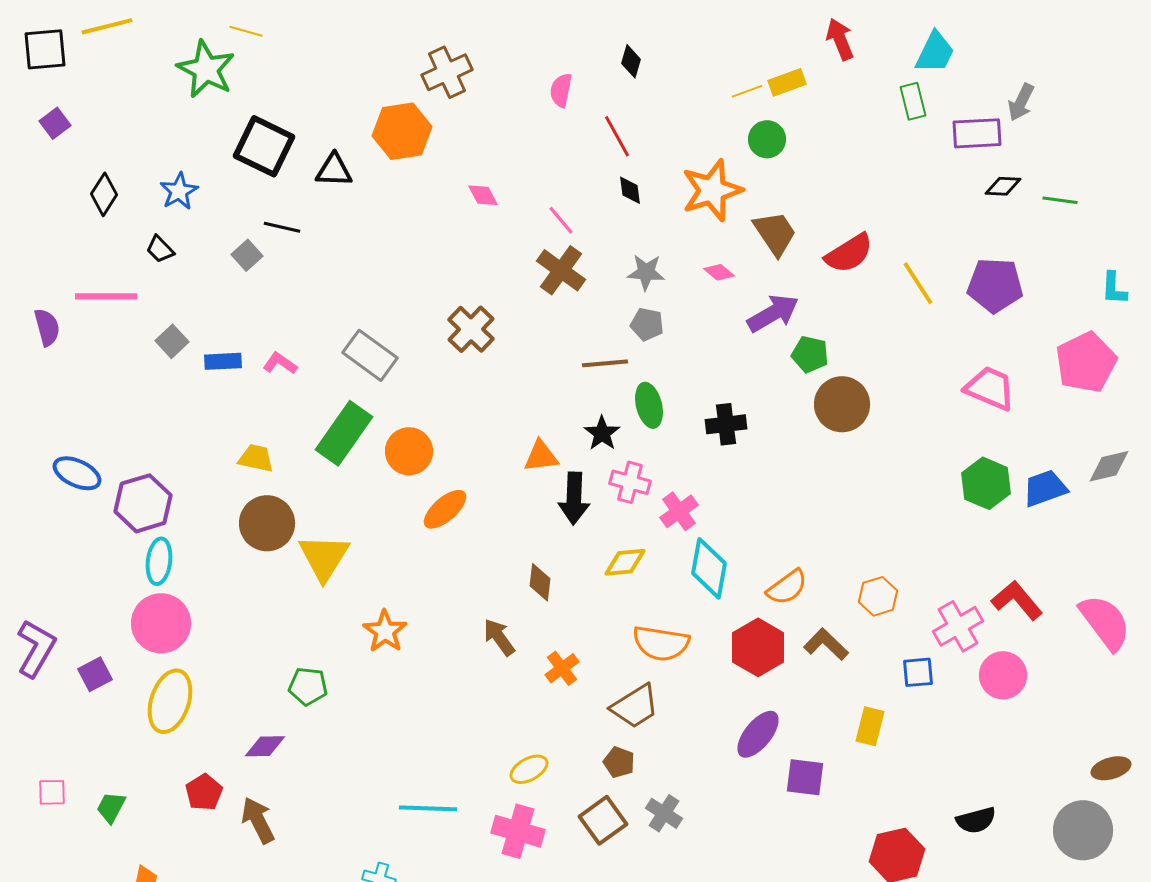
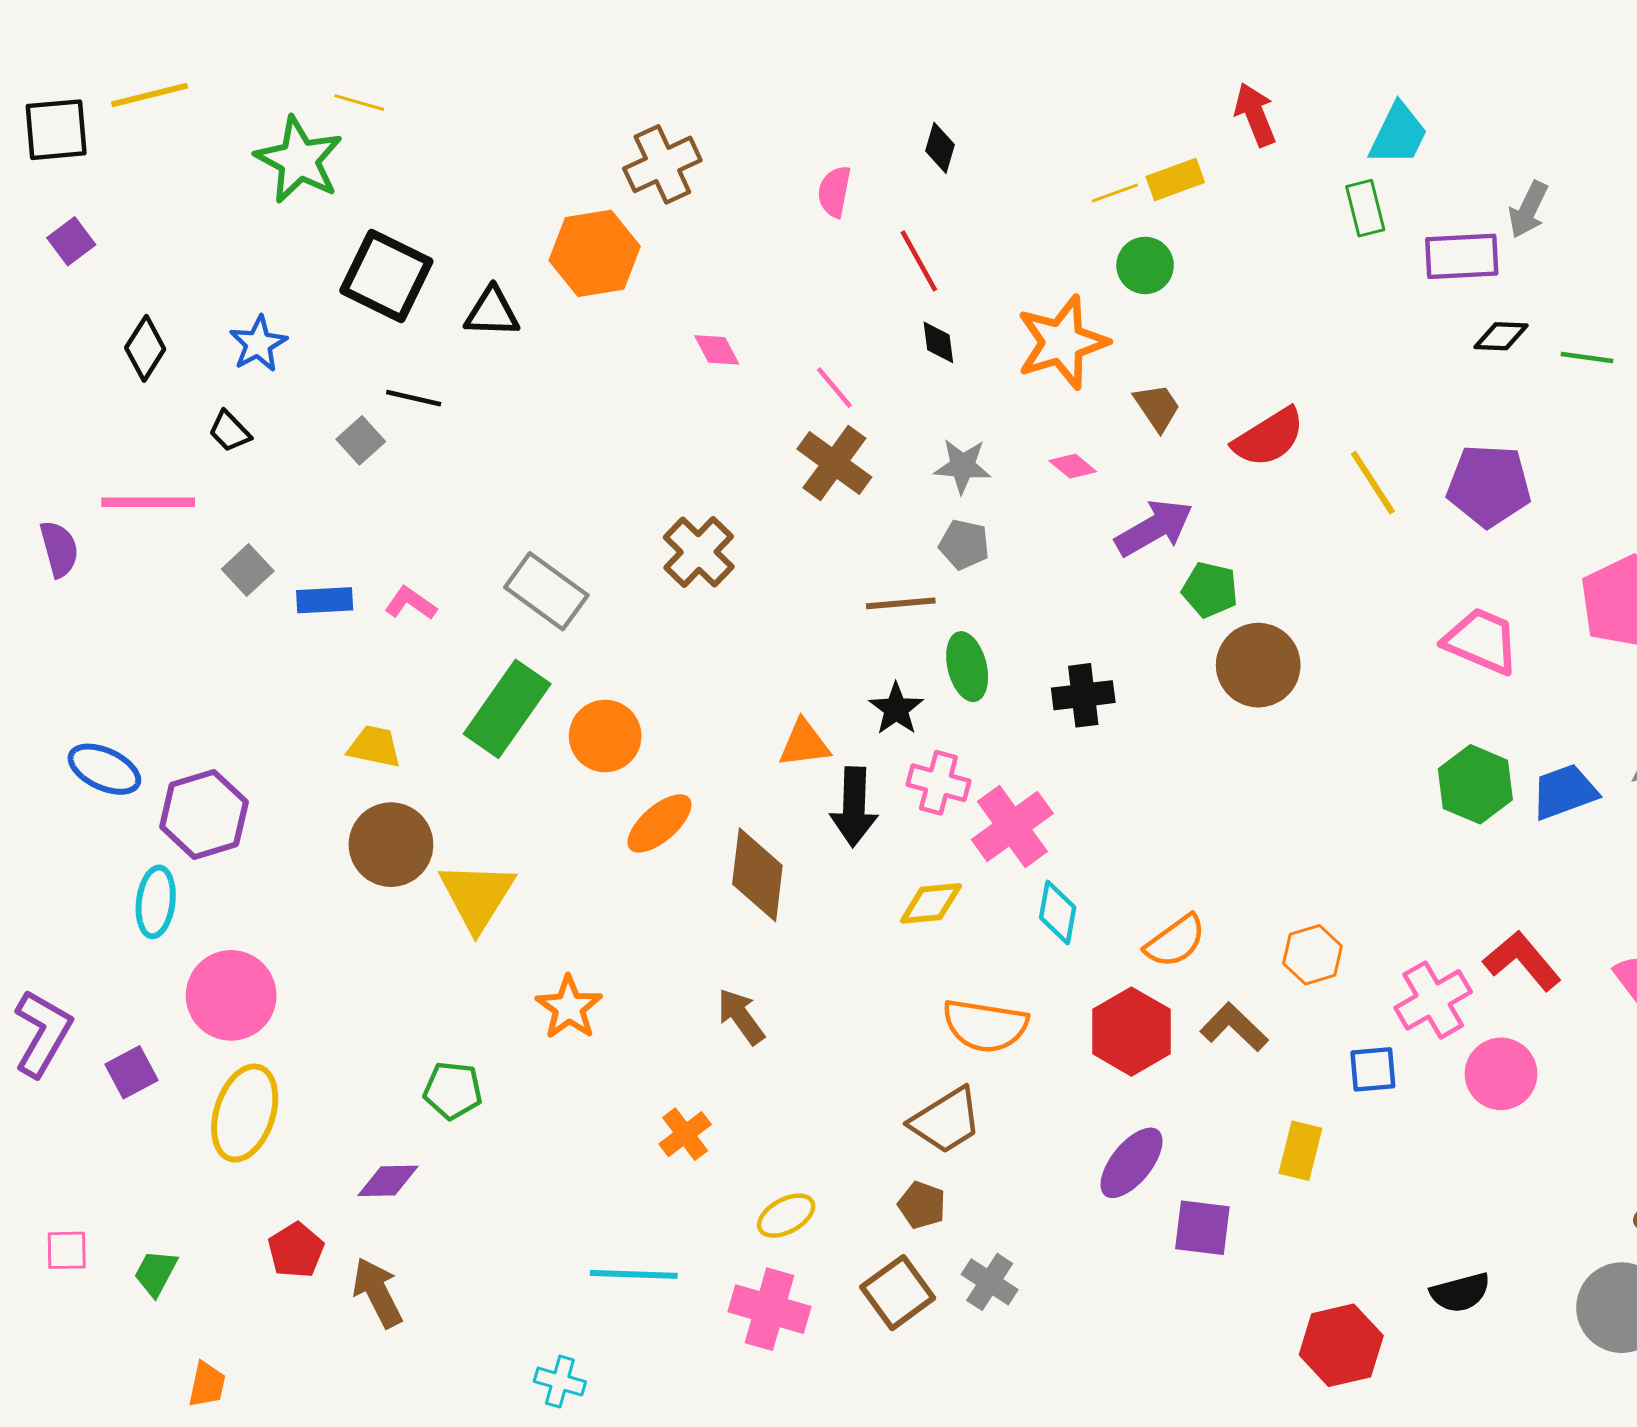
brown trapezoid: (775, 233) -> (1157, 407), size x0.7
pink cross: (679, 511) -> (1012, 826), size x1.4
cyan ellipse: (159, 561) -> (156, 902), moved
cyan diamond: (709, 568) -> (1058, 912), size x0.7
brown diamond: (540, 582) -> (757, 875), moved, size x1.6
orange cross: (562, 668) -> (685, 1134), moved

